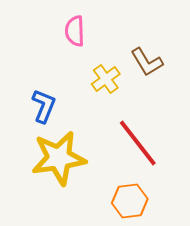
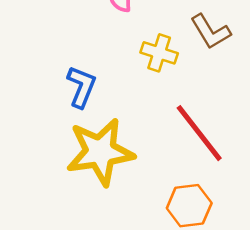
yellow cross: (106, 79) -> (159, 53), turned -36

